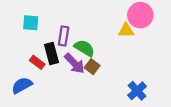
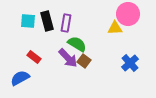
purple rectangle: (64, 36) -> (66, 23), moved
black rectangle: (51, 54) -> (47, 21), moved
blue cross: (137, 91) -> (130, 63), moved

